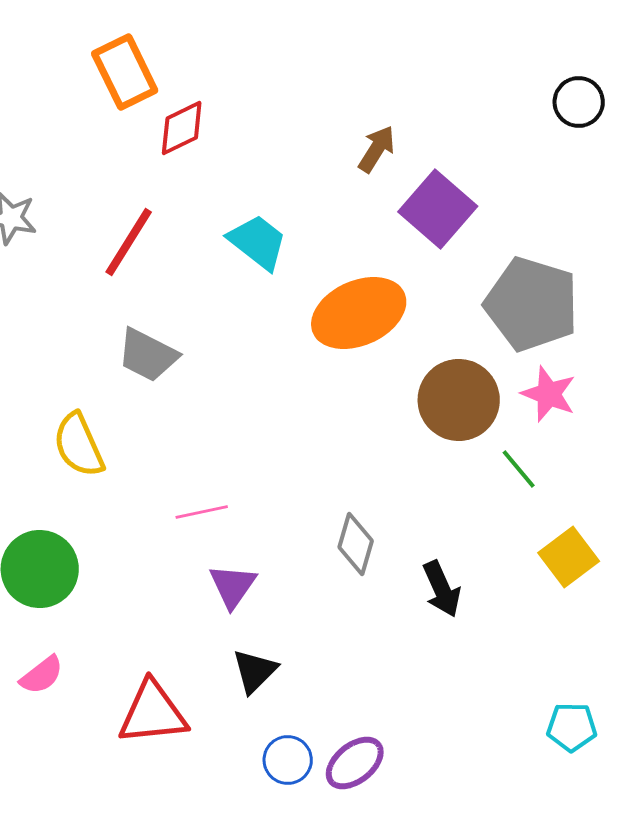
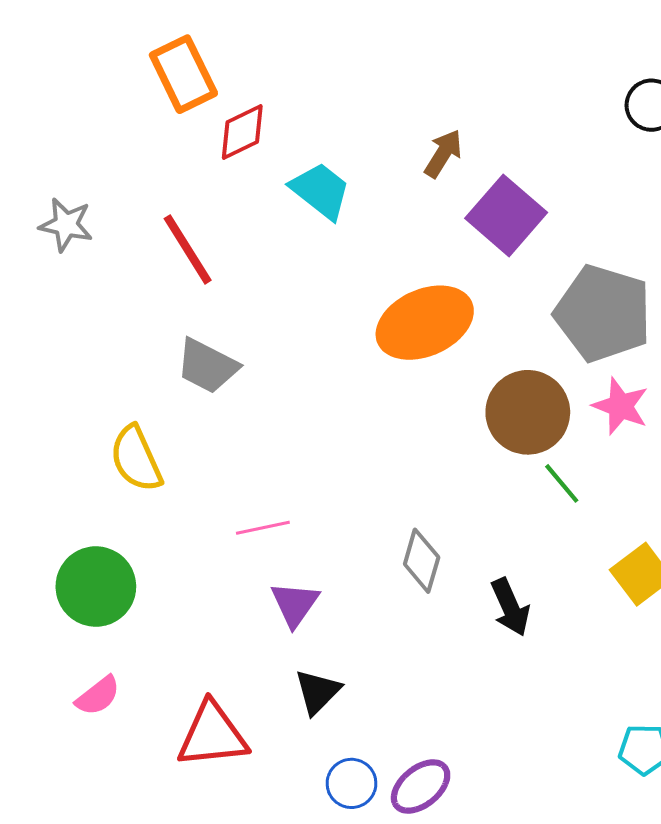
red line: (129, 242) -> (188, 249), turned -64
cyan trapezoid: (258, 242) -> (321, 191), moved
green line: (519, 469) -> (562, 483), moved

